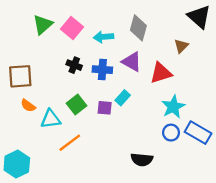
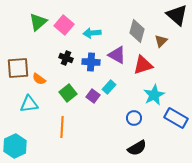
gray diamond: (138, 28) -> (137, 31), moved
orange semicircle: (28, 106) -> (39, 79), moved
purple square: (105, 108) -> (93, 96), turned 32
cyan triangle: (51, 119) -> (29, 104), moved
blue circle: (171, 133) -> (134, 118), moved
orange line: (70, 143) -> (62, 127), turned -50
black semicircle: (142, 160) -> (137, 148), moved, turned -36

